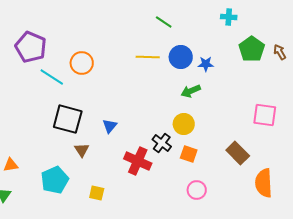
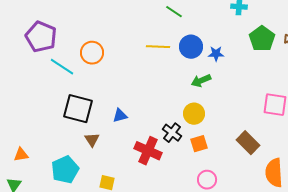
blue triangle: (110, 126) -> (120, 116), turned 35
orange square: (189, 154) -> (199, 144), turned -36

